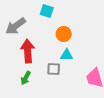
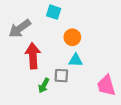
green arrow: (26, 78) -> (44, 85), moved

